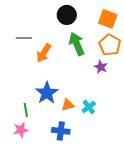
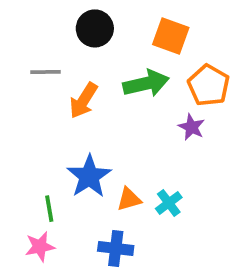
black circle: (67, 15) -> (95, 28), moved
orange square: (108, 19) -> (171, 36), moved
green arrow: (77, 44) -> (146, 83), turned 100

